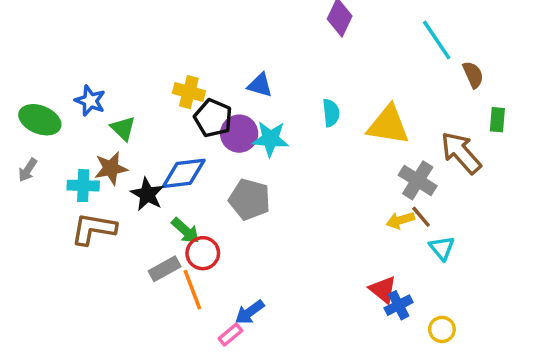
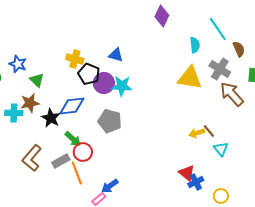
cyan semicircle: (331, 113) -> (195, 45), moved
gray cross: (418, 180) -> (220, 69), moved
brown L-shape: (94, 229) -> (32, 158), moved, turned -60

